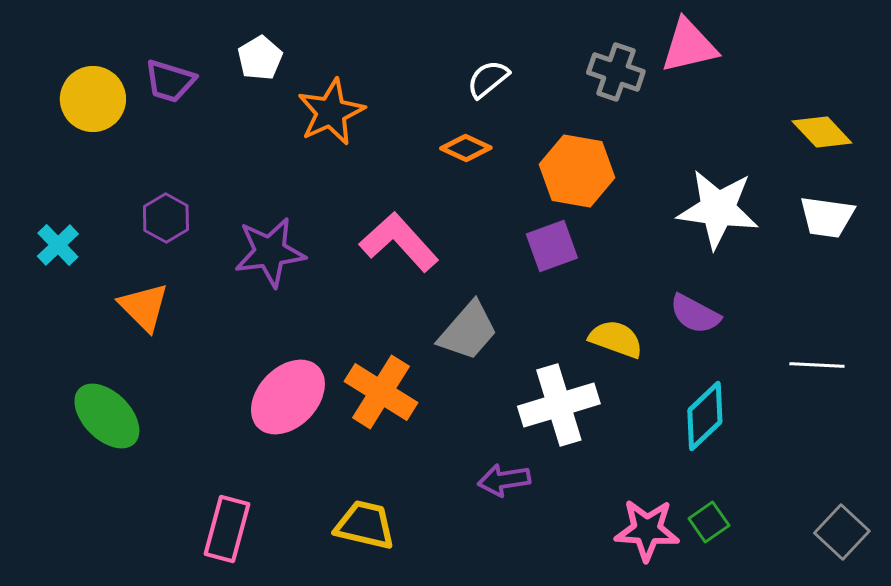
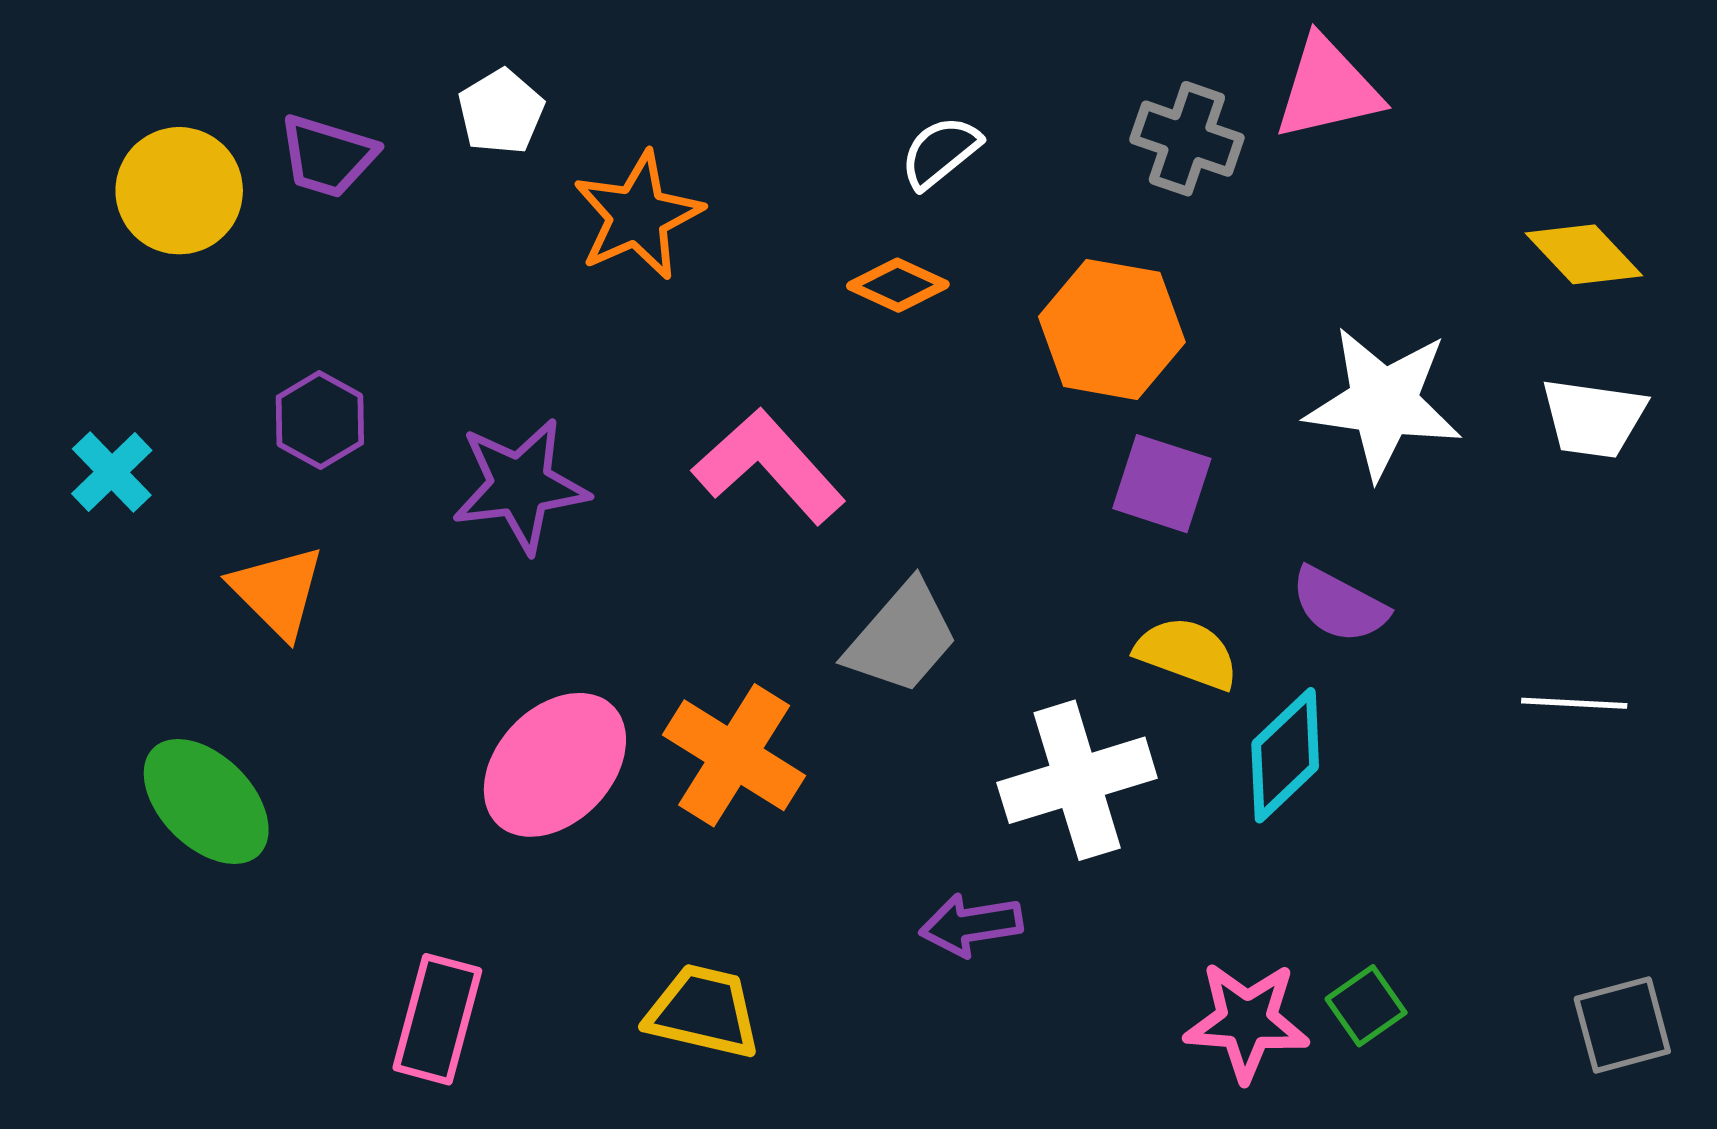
purple square: (552, 246) -> (1162, 484), moved, turned 38
cyan diamond: (705, 416) -> (1285, 755), moved
gray square: (842, 532) -> (1622, 1025), turned 32

